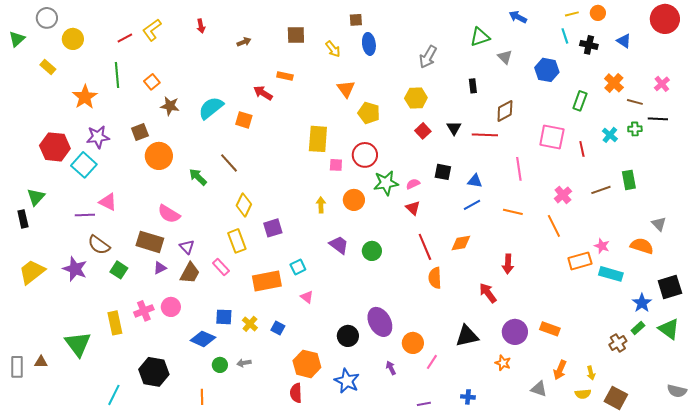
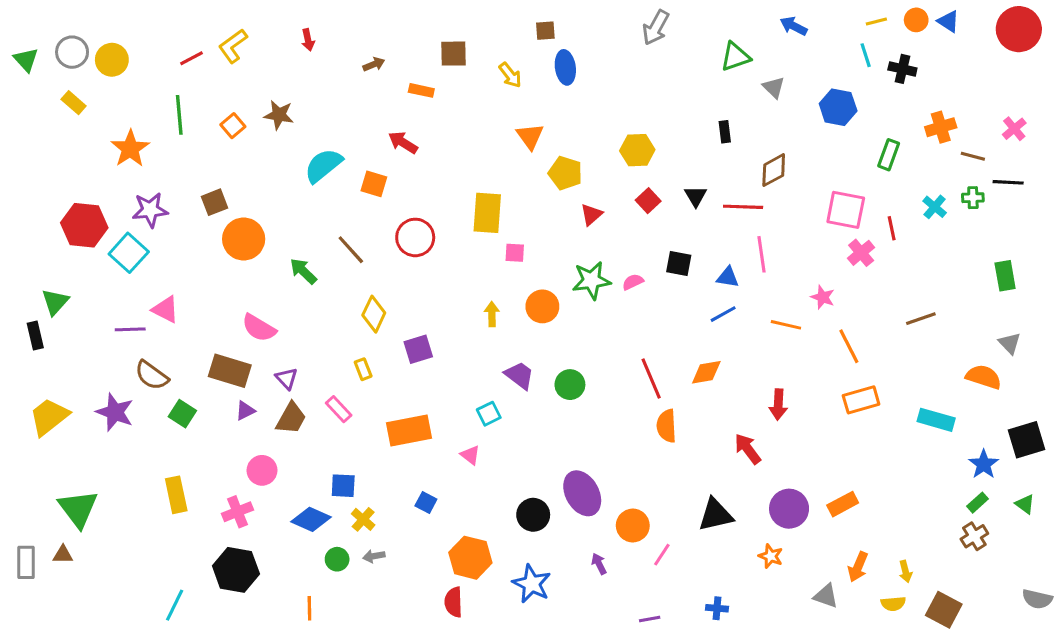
gray circle: (47, 18) -> (72, 52), moved
green triangle: (17, 39) -> (26, 60), turned -30
blue triangle: (624, 41) -> (948, 21), moved
gray arrow: (428, 57) -> (656, 28), moved
orange rectangle: (285, 76) -> (421, 90), moved
orange cross: (614, 83) -> (941, 127), turned 30
brown star: (170, 106) -> (279, 115), moved
red circle: (365, 155) -> (415, 237), moved
pink line: (519, 169) -> (761, 254), moved
green rectangle: (629, 180) -> (1005, 276), moved
brown line: (601, 190) -> (921, 319), moved
pink cross: (563, 195) -> (861, 253), moved
red triangle: (413, 208) -> (591, 214), moved, turned 35
yellow rectangle: (237, 241) -> (363, 369), size x0.6
pink star: (602, 246) -> (823, 297), moved
orange rectangle: (580, 261) -> (861, 400), moved
cyan square: (298, 267) -> (489, 414), moved
pink cross: (144, 311) -> (237, 512), moved
yellow cross: (250, 324) -> (363, 519), moved
orange rectangle: (550, 329) -> (843, 504), turned -48
green triangle: (669, 329) -> (1025, 504), size x0.6
brown cross: (618, 343) -> (974, 536), moved
green triangle: (78, 344) -> (78, 509), moved

